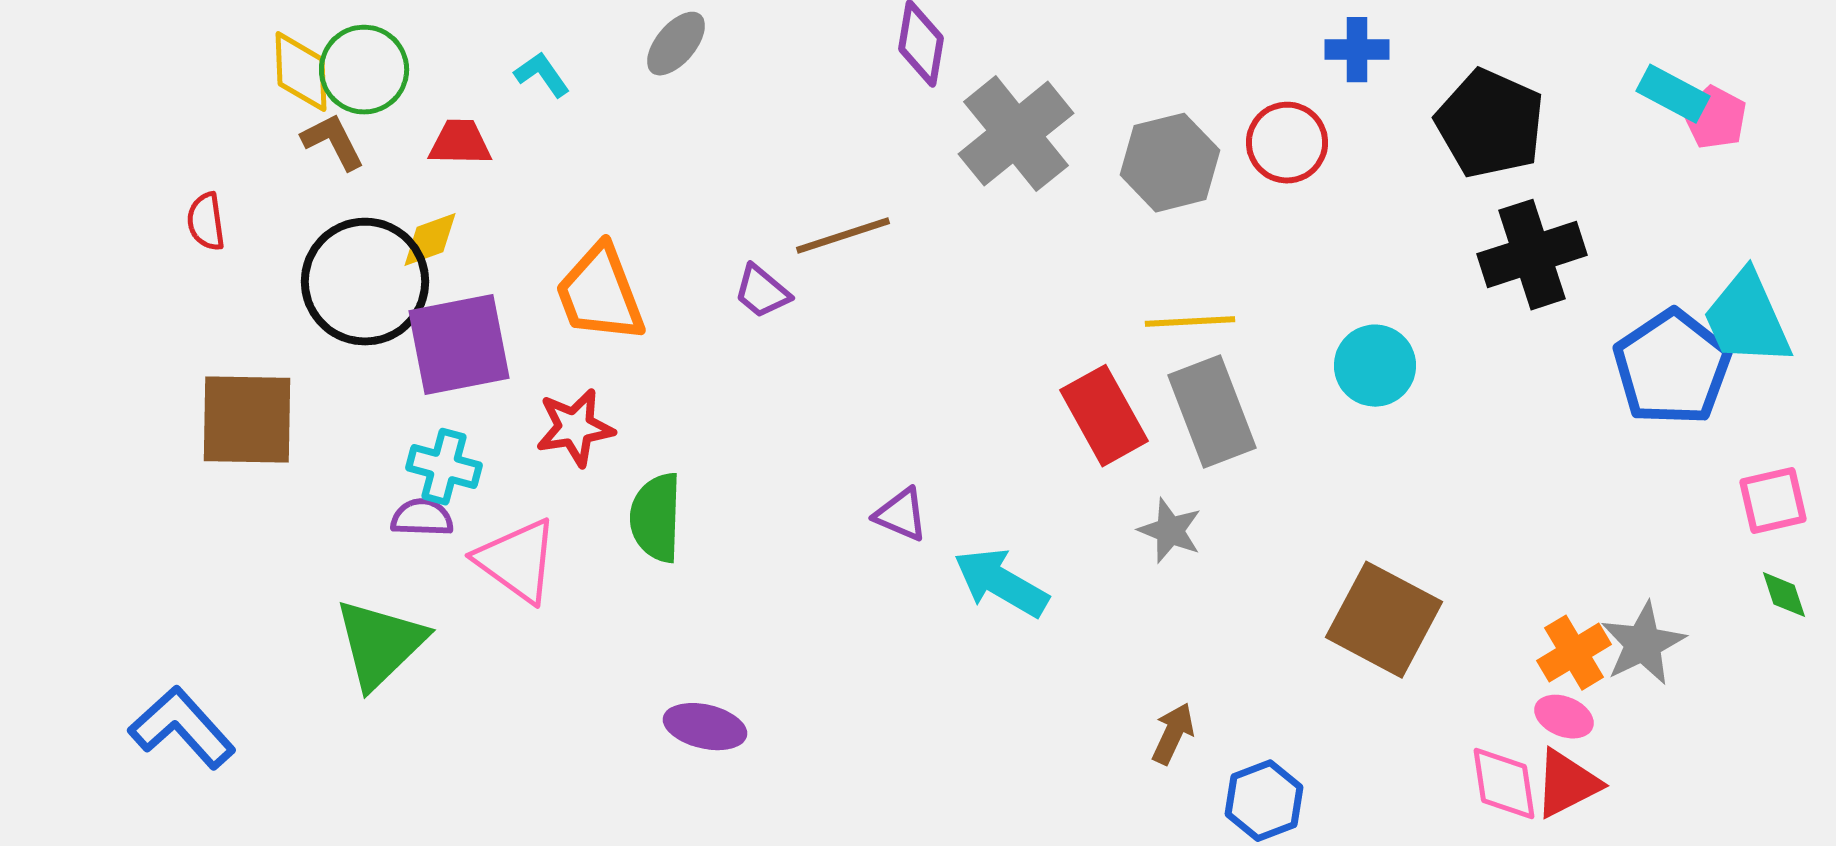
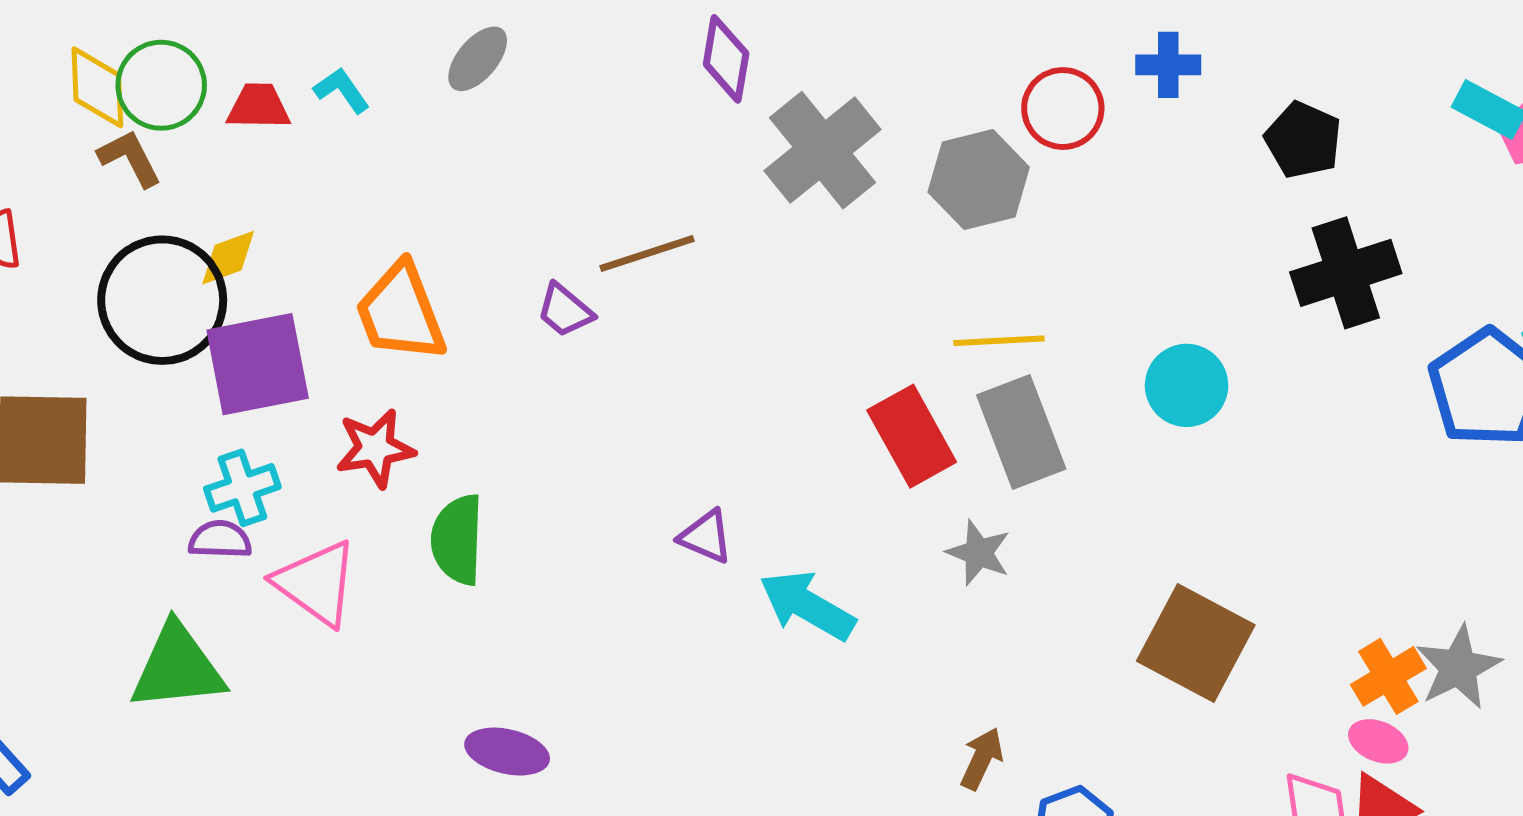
black pentagon: (1490, 124) -> (1303, 140), size x0.7
red trapezoid: (460, 143) -> (259, 106), moved
red circle: (1287, 143) -> (1063, 109), moved
cyan cross: (444, 467) -> (242, 488), turned -34
green triangle: (380, 644) -> (177, 667), turned 38

